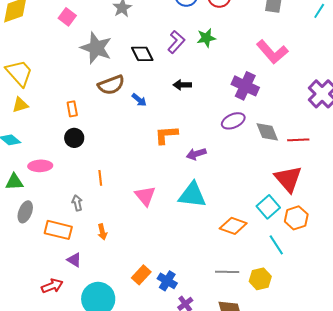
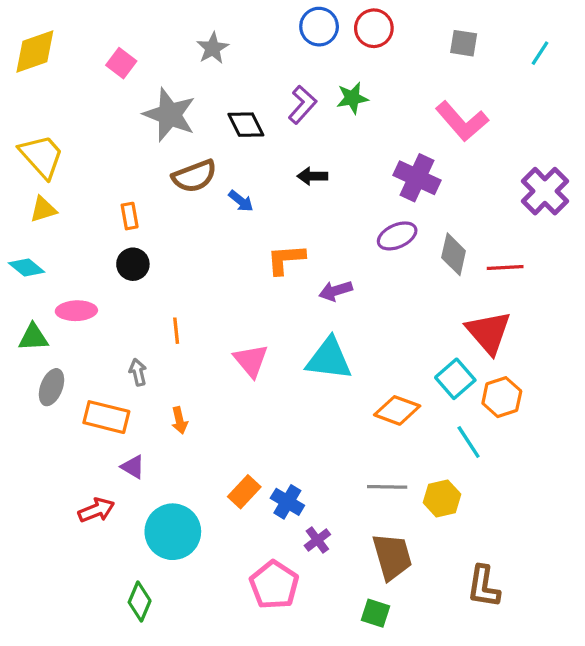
gray diamond: (267, 132) -> (454, 254), turned 35

